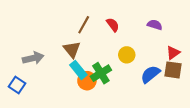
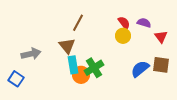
red semicircle: (113, 25) -> (124, 23), moved
red triangle: (173, 53) -> (161, 37), moved, turned -32
yellow circle: (127, 55) -> (123, 36), moved
cyan rectangle: (78, 70) -> (73, 65), turned 30

